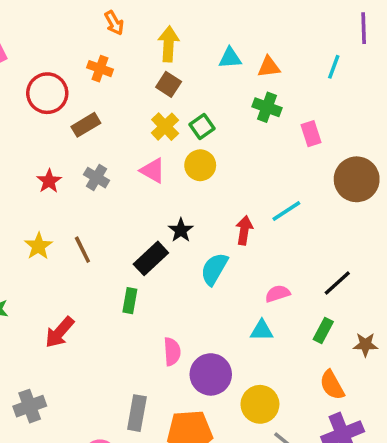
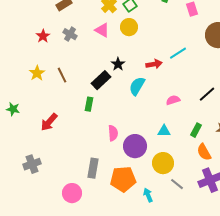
red arrow: (244, 230) -> (154, 64), turned 70
cyan triangle: (262, 330) -> (164, 131), moved
green rectangle: (323, 330) -> (196, 130), moved

